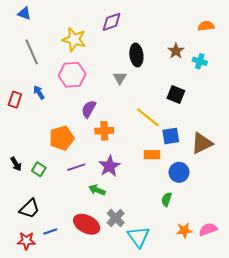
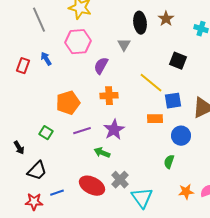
brown star: (176, 51) -> (166, 19), moved
purple semicircle: (89, 109) -> (101, 66), moved
black arrow: (16, 164) -> (19, 148), moved

